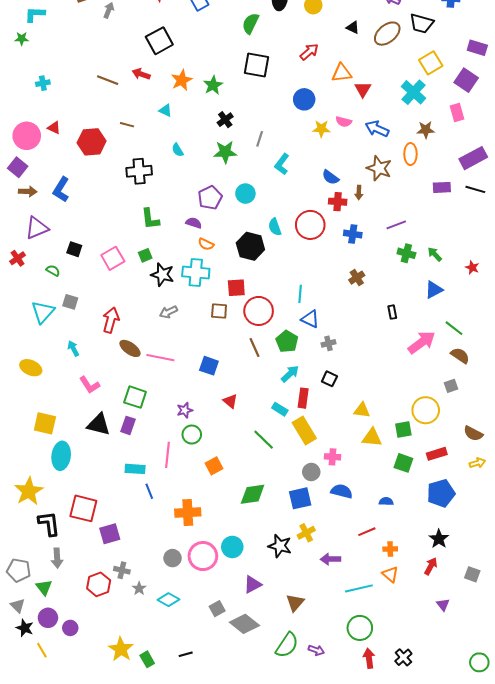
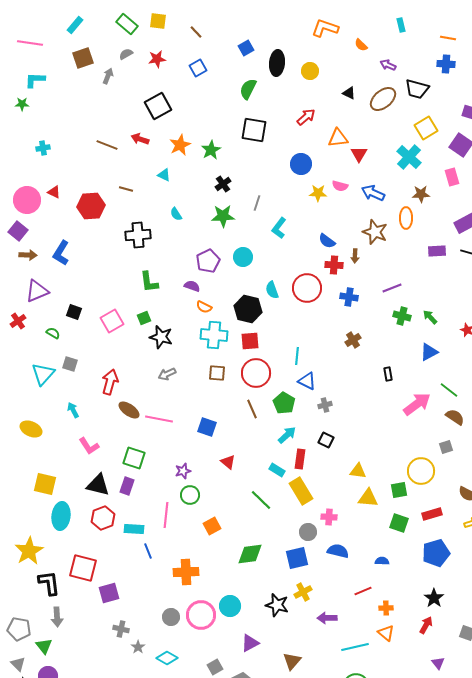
cyan cross: (196, 273) -> (214, 335), moved
red square: (236, 288) -> (250, 341), moved
red hexagon: (99, 584) -> (103, 518), moved

